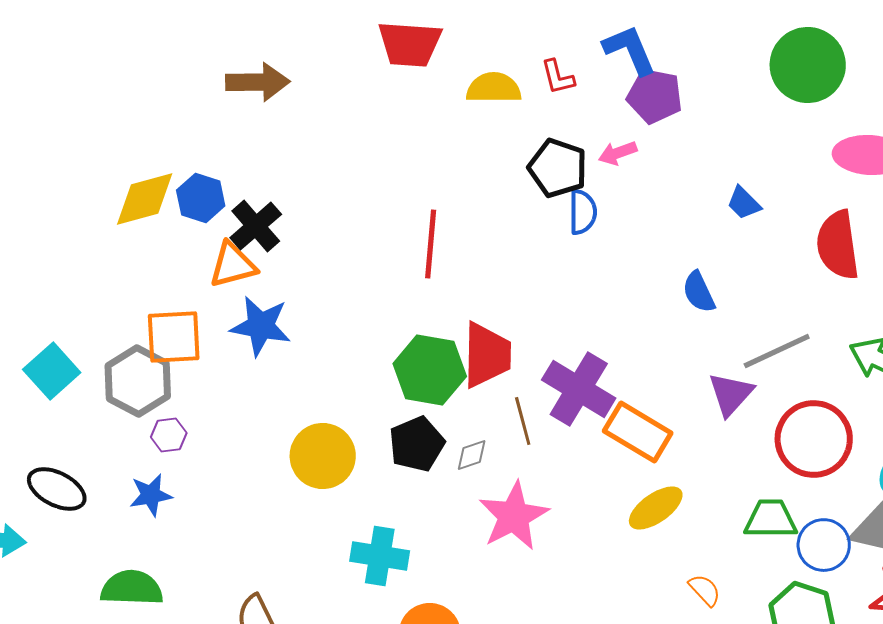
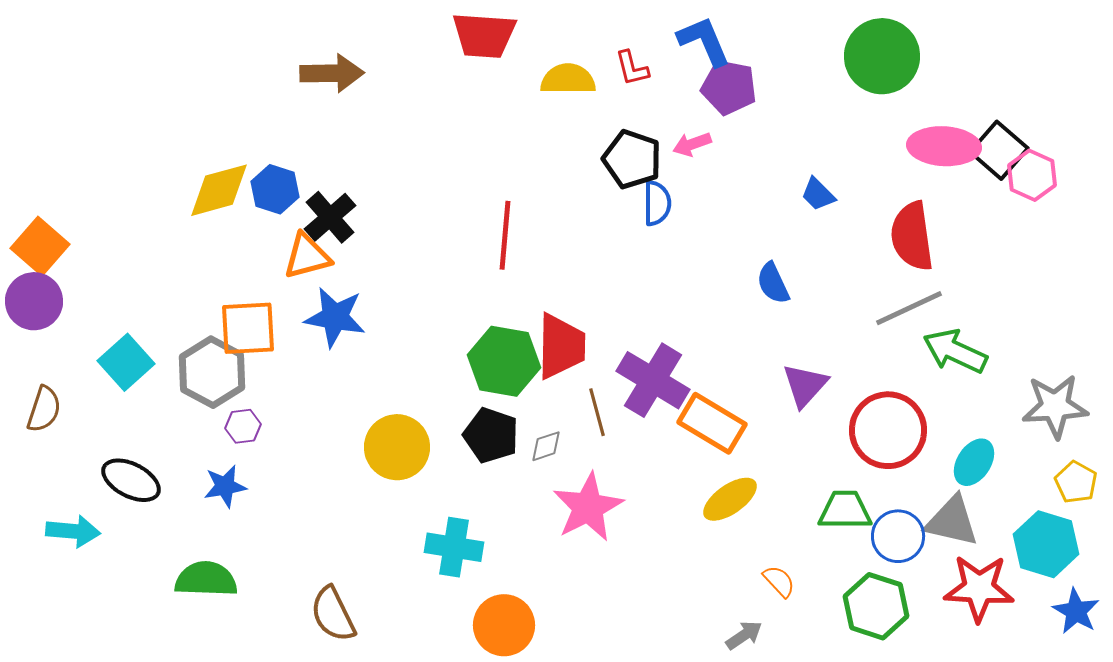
gray line: (777, 351) -> (909, 308), moved
black pentagon: (417, 444) -> (491, 435), turned -30

